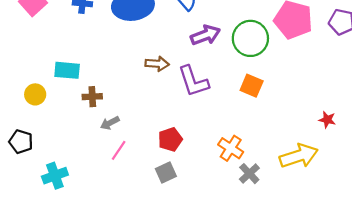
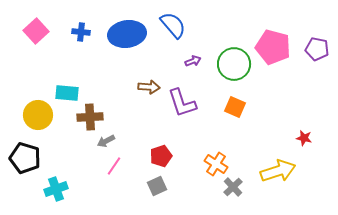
purple arrow: (205, 35) -> (193, 61), size x0.6
yellow circle: (35, 94) -> (38, 115), size x1.5
brown cross: (92, 97) -> (90, 117), size x1.4
black pentagon: (21, 142) -> (25, 158), size x1.4

